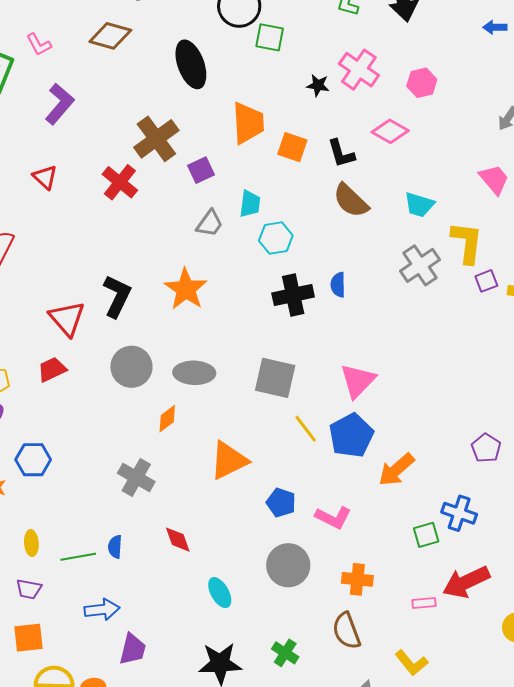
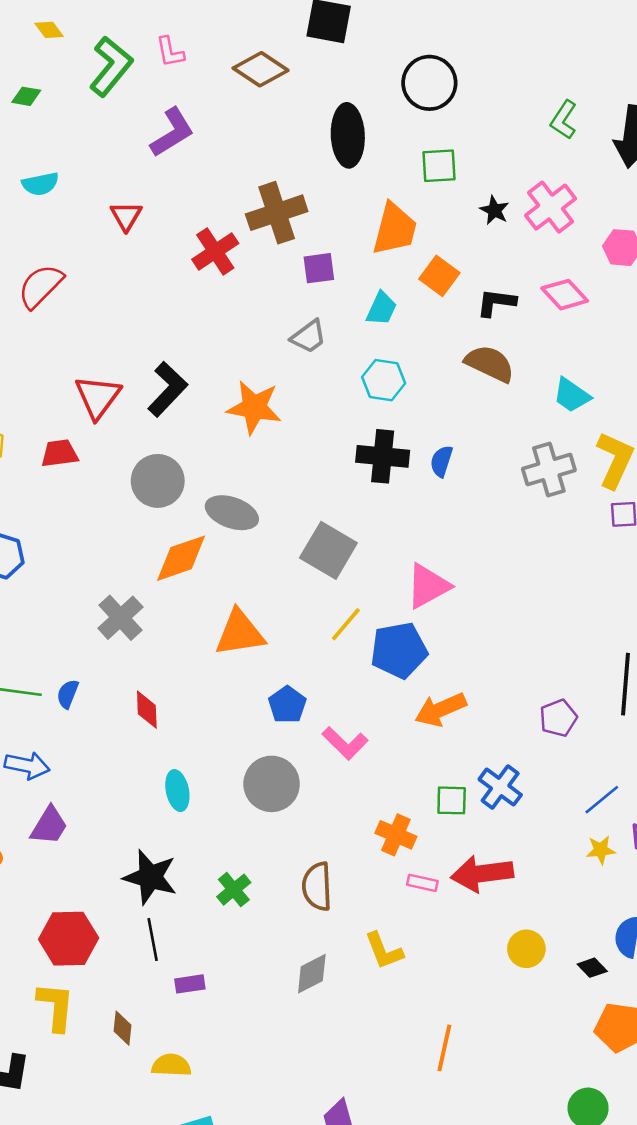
green square: (270, 37) -> (439, 166), moved, turned -32
black L-shape: (341, 154) -> (496, 302), turned 96
brown semicircle: (351, 201) -> (490, 364), turned 144
cyan trapezoid: (250, 204) -> (381, 309), moved
orange star: (186, 289) -> (254, 407), turned 30
orange diamond: (167, 419) -> (181, 558), size x1.6
yellow line: (306, 429) -> (346, 624), turned 60
orange cross: (357, 579) -> (396, 835), moved

